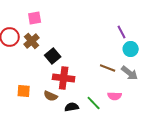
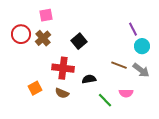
black square: (53, 56) -> (79, 41), moved
red cross: (64, 78) -> (63, 68), moved
orange square: (24, 91) -> (35, 88), turned -32
black semicircle: (72, 107) -> (89, 79), moved

